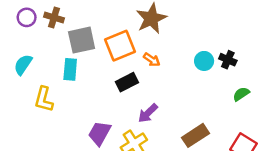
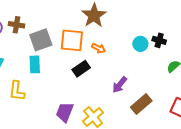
orange square: (120, 46) -> (72, 40), turned 35
purple arrow: (148, 113) -> (120, 85), moved

